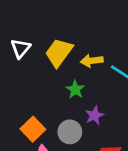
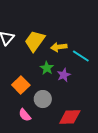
purple star: (94, 115) -> (64, 75), moved
orange square: (33, 129) -> (21, 85), moved

